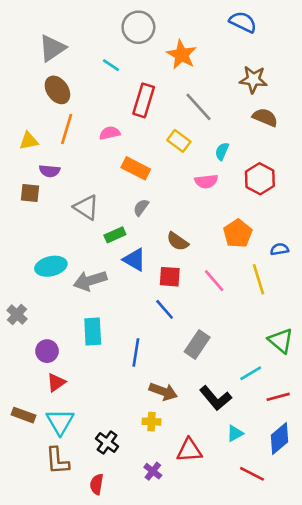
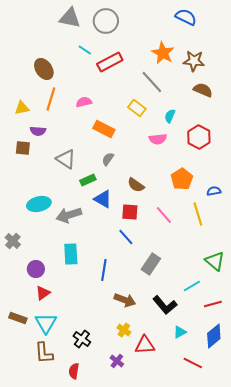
gray triangle: (52, 48) -> (70, 18), moved, turned 45
orange star: (182, 55) -> (163, 53), moved
red rectangle: (144, 100) -> (110, 62), moved, turned 45
yellow cross: (151, 422) -> (124, 330), moved, turned 32

